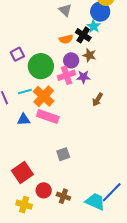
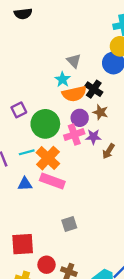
cyan star: (94, 26) -> (63, 79), moved
orange semicircle: (66, 39) -> (74, 94), size x1.5
brown arrow: (98, 100) -> (108, 151), moved
red square: (22, 172) -> (23, 244), turned 30

